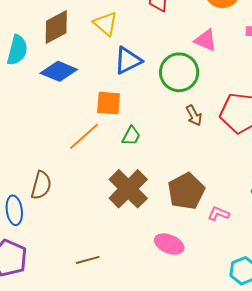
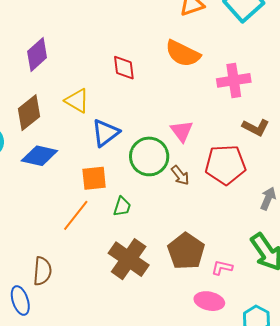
pink triangle: (206, 40) -> (182, 131), moved, turned 40
green circle: (179, 72) -> (149, 156), moved
pink ellipse: (169, 244) -> (209, 301), moved

